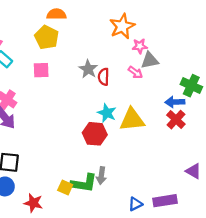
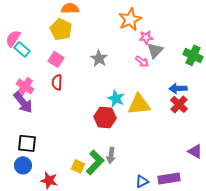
gray triangle: (150, 60) -> (155, 50), turned -36
pink square: (41, 70) -> (56, 59), turned 35
red semicircle: (104, 77) -> (57, 82), moved
green cross: (191, 86) -> (193, 55), moved
green L-shape: (84, 183) -> (95, 162), turned -55

